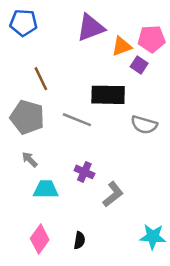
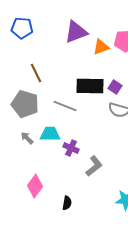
purple square: (139, 65) -> (115, 87), moved
cyan trapezoid: (46, 189) -> (50, 134), moved
pink diamond: (40, 239) -> (35, 186), moved

